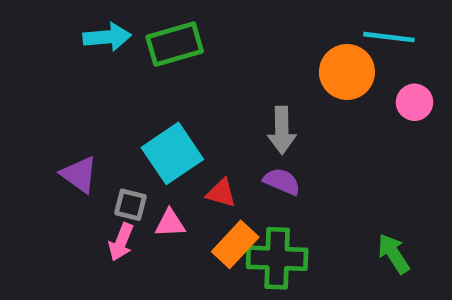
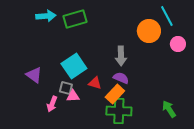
cyan line: (389, 37) -> (167, 16), turned 55
gray square: (130, 205) -> (66, 88), moved
orange rectangle: (235, 244) -> (115, 94), moved

